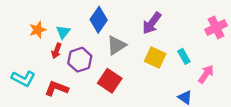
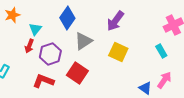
orange star: (38, 30) -> (12, 15), moved
cyan rectangle: (184, 56) -> (161, 51), moved
pink arrow: (206, 74) -> (164, 80), moved
red L-shape: (57, 88) -> (43, 81), moved

